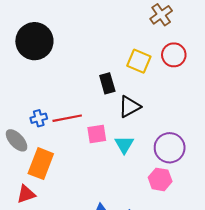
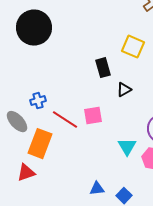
black triangle: (129, 107) -> (124, 90), size x0.7
red line: (67, 118) -> (65, 120), moved, turned 44
cyan triangle: (124, 145) -> (127, 147), moved

